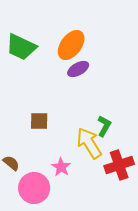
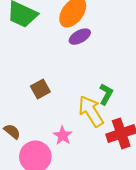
brown square: (39, 121) -> (40, 89), turned -30

